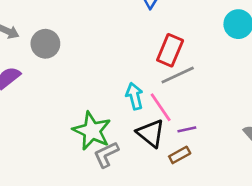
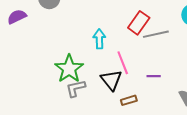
gray line: (178, 75) -> (156, 34), moved
cyan arrow: (135, 96) -> (99, 39), moved
purple line: (187, 129) -> (154, 76), moved

